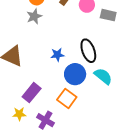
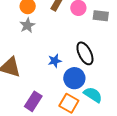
cyan semicircle: (103, 76) -> (93, 95), moved

